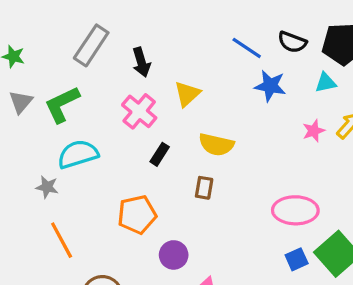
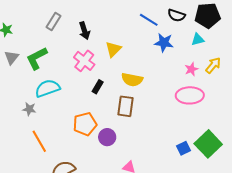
gray rectangle: (91, 45) -> (53, 21), size x0.7
brown rectangle: (204, 188) -> (125, 106), size x1.5
pink ellipse: (295, 210) -> (190, 95), moved
purple circle: (174, 255) -> (107, 137), moved

